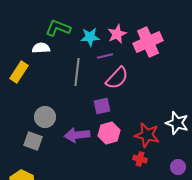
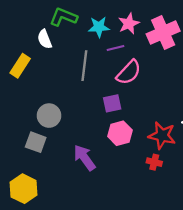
white semicircle: (41, 48) -> (45, 39), turned -108
purple arrow: (77, 135) -> (84, 158), moved, turned 60

